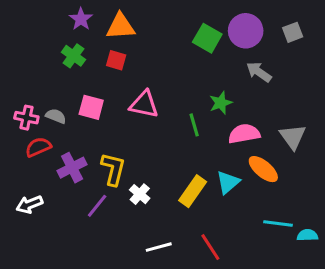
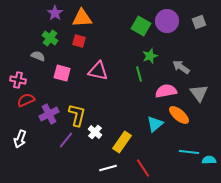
gray arrow: (259, 72) -> (181, 67), moved
green star: (221, 103) -> (150, 56), moved
gray semicircle: (56, 116) -> (38, 56), moved
green line: (194, 125) -> (139, 74), moved
yellow rectangle: (193, 191) -> (122, 142), moved
white arrow: (29, 204) -> (20, 139), turned -48

